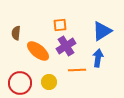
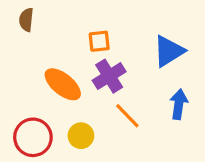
brown semicircle: (16, 33) -> (26, 20), moved
blue arrow: (98, 58) -> (179, 104), moved
orange line: (77, 70) -> (127, 116), turned 48

